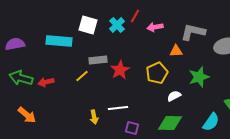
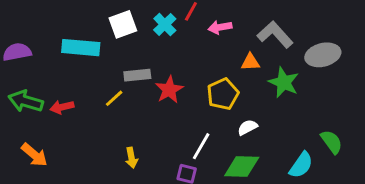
white square: (88, 25) -> (123, 24), turned -36
gray L-shape: (193, 32) -> (275, 35), turned 35
green star: (199, 77) -> (284, 82), moved, turned -30
white line: (118, 108) -> (201, 146), moved, turned -54

